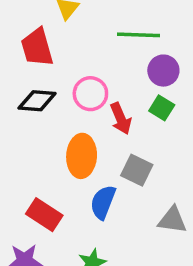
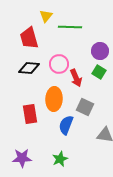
green line: (139, 35) -> (70, 27), moved
red rectangle: (44, 215) -> (30, 114), moved, turned 48

